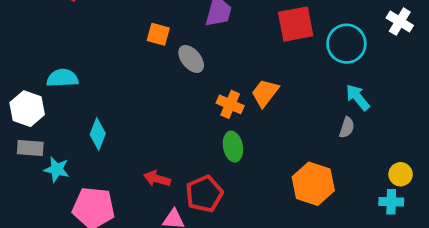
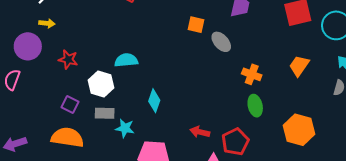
orange trapezoid: (265, 93) -> (299, 66), moved
orange hexagon: (313, 184) -> (299, 130), moved

